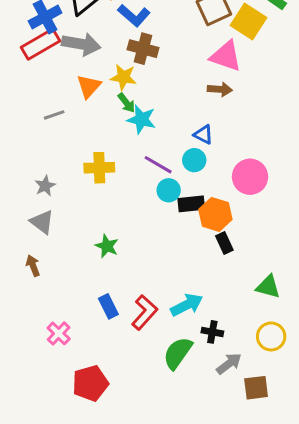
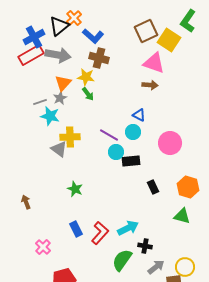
cyan star: (141, 119) -> (50, 116), moved
gray star: (45, 186) -> (60, 98), moved
orange hexagon: (215, 214) -> (188, 187), moved
gray triangle: (42, 222) -> (59, 149), moved
yellow circle: (271, 336) -> (185, 267), moved

